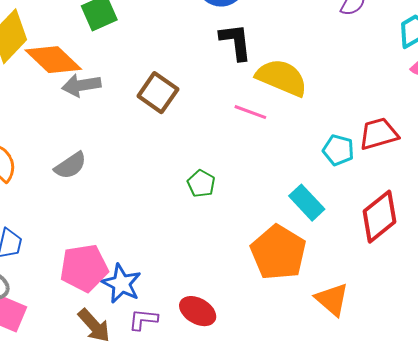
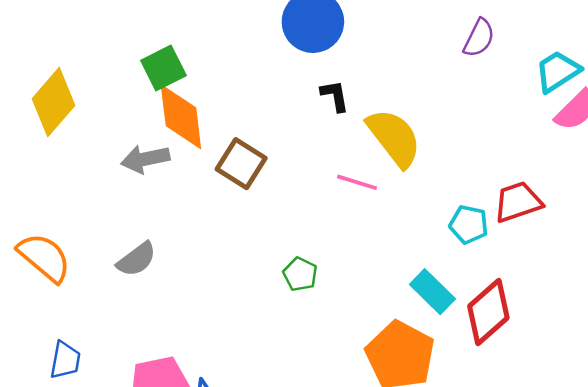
black L-shape: (236, 42) -> (335, 96), size x0.7
orange diamond: (53, 60) -> (181, 117), moved, turned 42
yellow semicircle: (282, 78) -> (394, 138), turned 32
red diamond: (380, 217) -> (488, 312), moved

